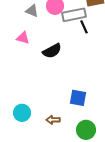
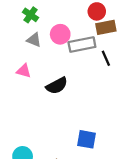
black line: (84, 27) -> (106, 58), moved

